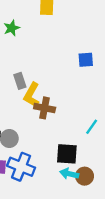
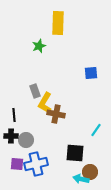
green star: (12, 28) -> (39, 46), moved
blue cross: (21, 167) -> (36, 164), turned -35
cyan arrow: (69, 174) -> (81, 179), moved

